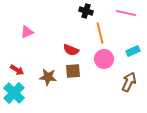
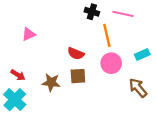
pink line: (126, 13) -> (123, 14), moved
brown arrow: (129, 82) -> (138, 88), turned -66

